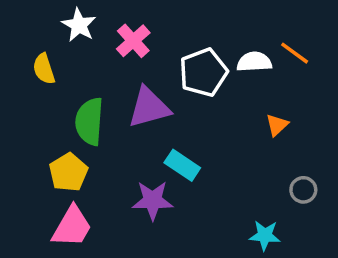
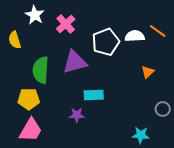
cyan rectangle: (182, 165) -> (94, 95), turned -36
yellow pentagon: (68, 172) -> (29, 99), turned 30
purple star: (153, 200) -> (77, 115), size x0.7

